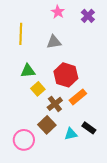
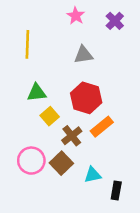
gray triangle: (54, 42) -> (84, 55), moved
black rectangle: (89, 128) -> (116, 191), moved, turned 64
pink circle: (24, 140) -> (31, 161), moved

